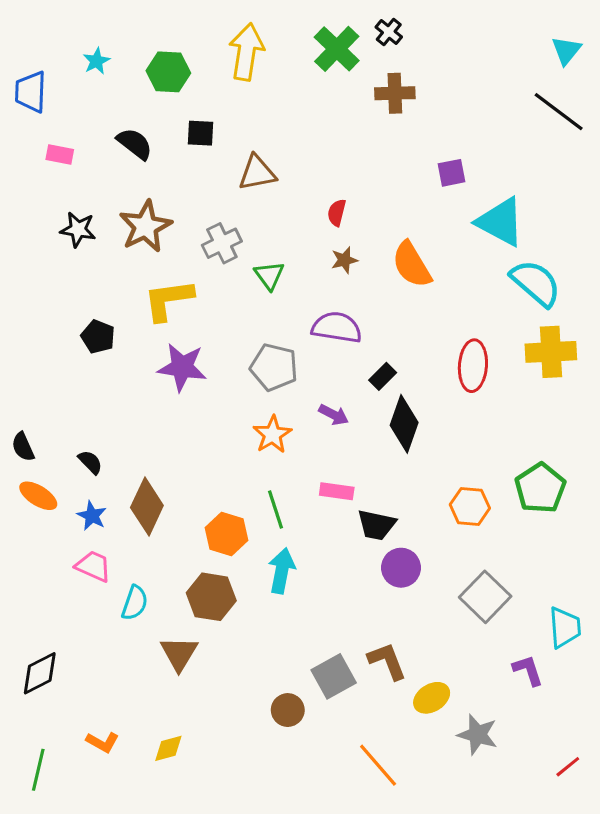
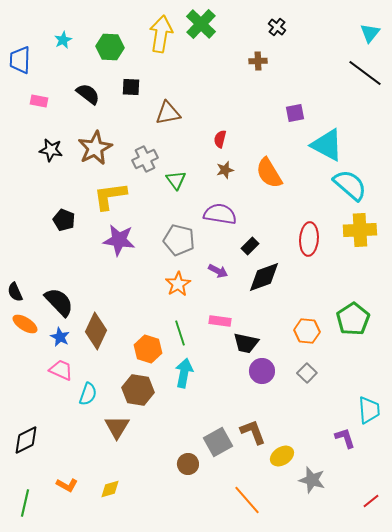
black cross: (389, 32) -> (277, 27), moved
green cross: (337, 49) -> (201, 24), moved
brown cross: (395, 93) -> (258, 61), size x0.7
black diamond: (404, 424) -> (264, 277), turned 51
black semicircle: (90, 462) -> (59, 302), size x1.8
gray square: (485, 597) -> (307, 373), moved, size x0.6

